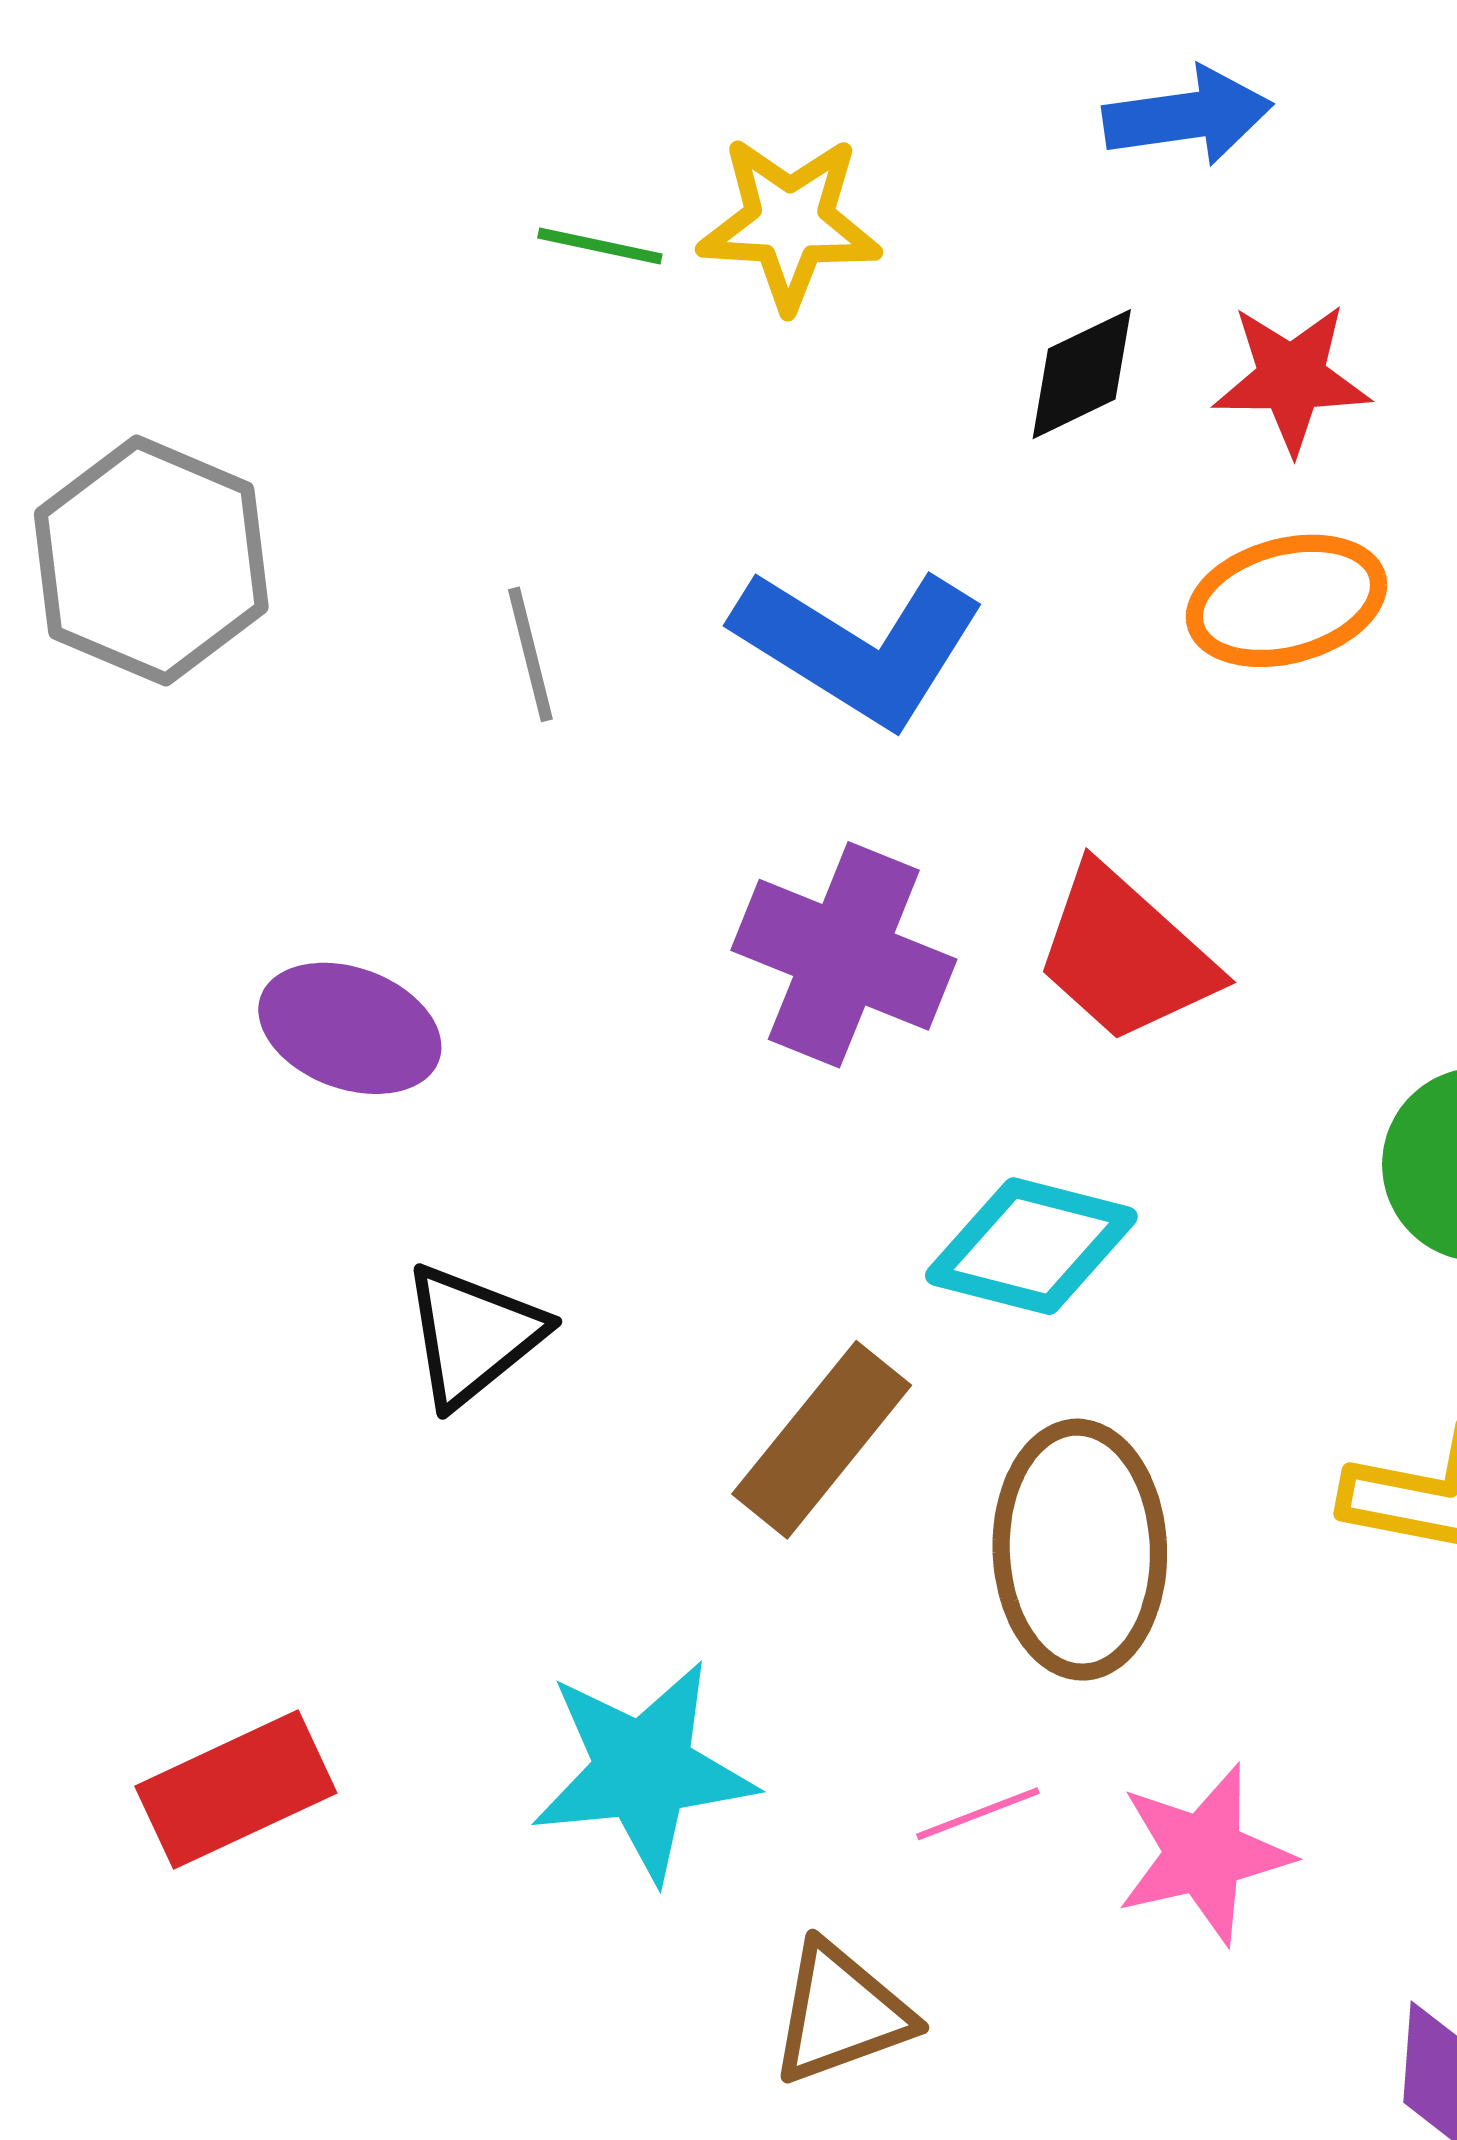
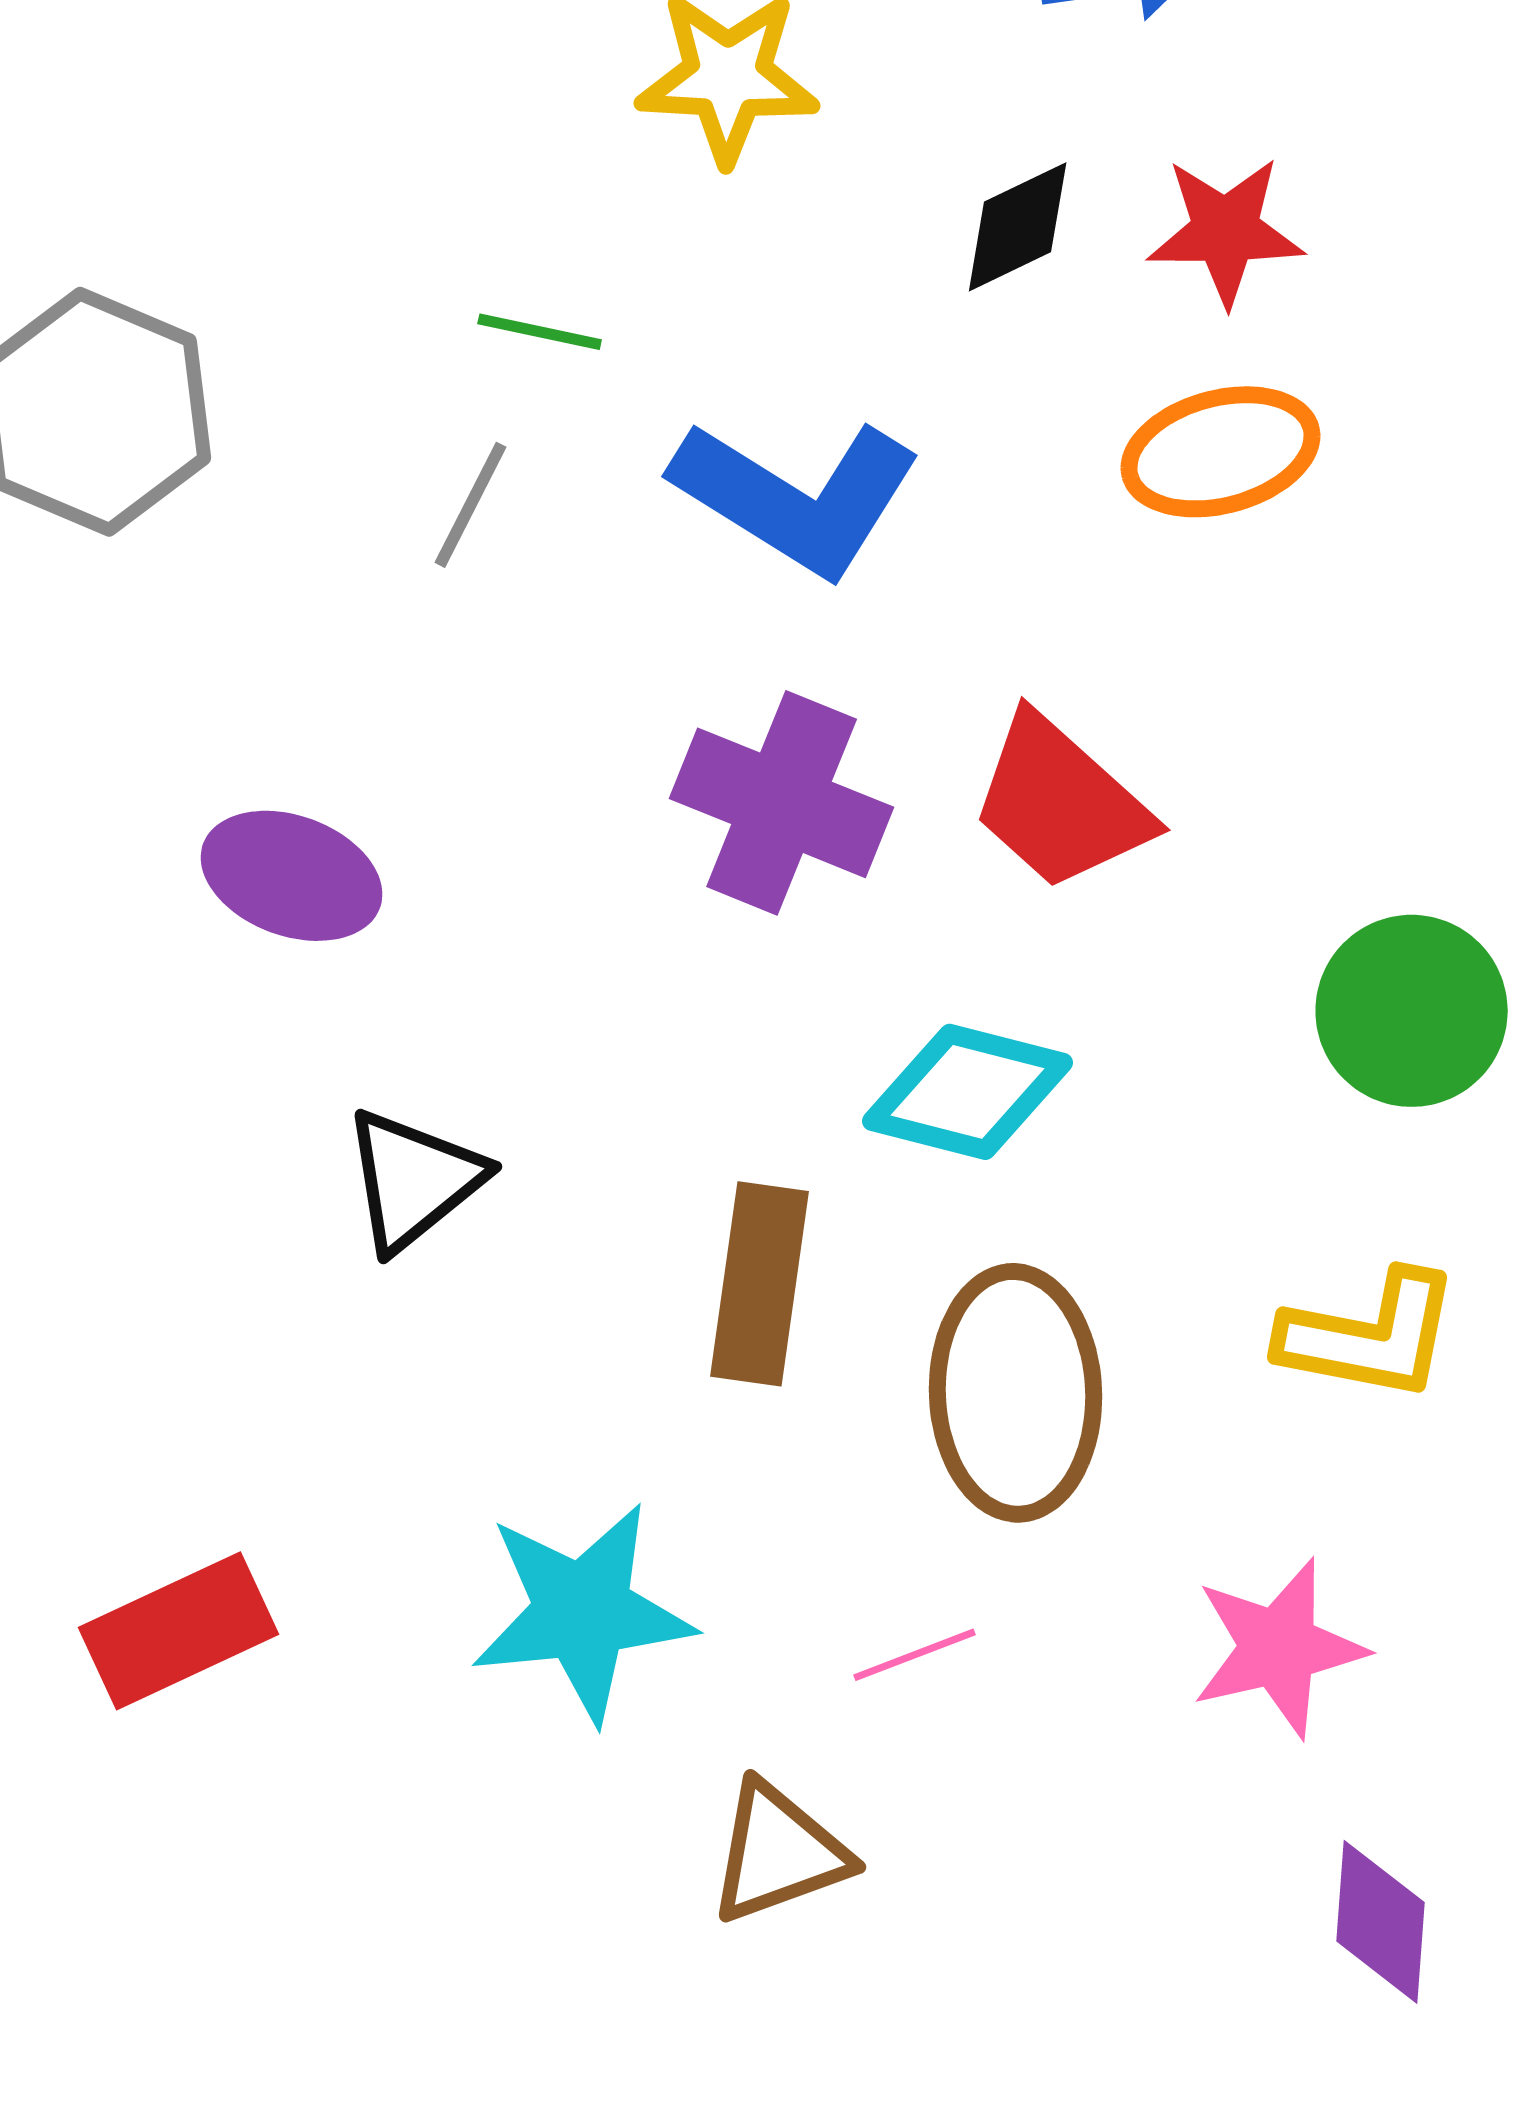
green line: (600, 246) -> (540, 332), moved
gray line: (530, 654) -> (471, 505), turned 41
brown rectangle: (822, 1440) -> (760, 1284), turned -31
pink star: (1204, 1854) -> (1279, 1648), moved

